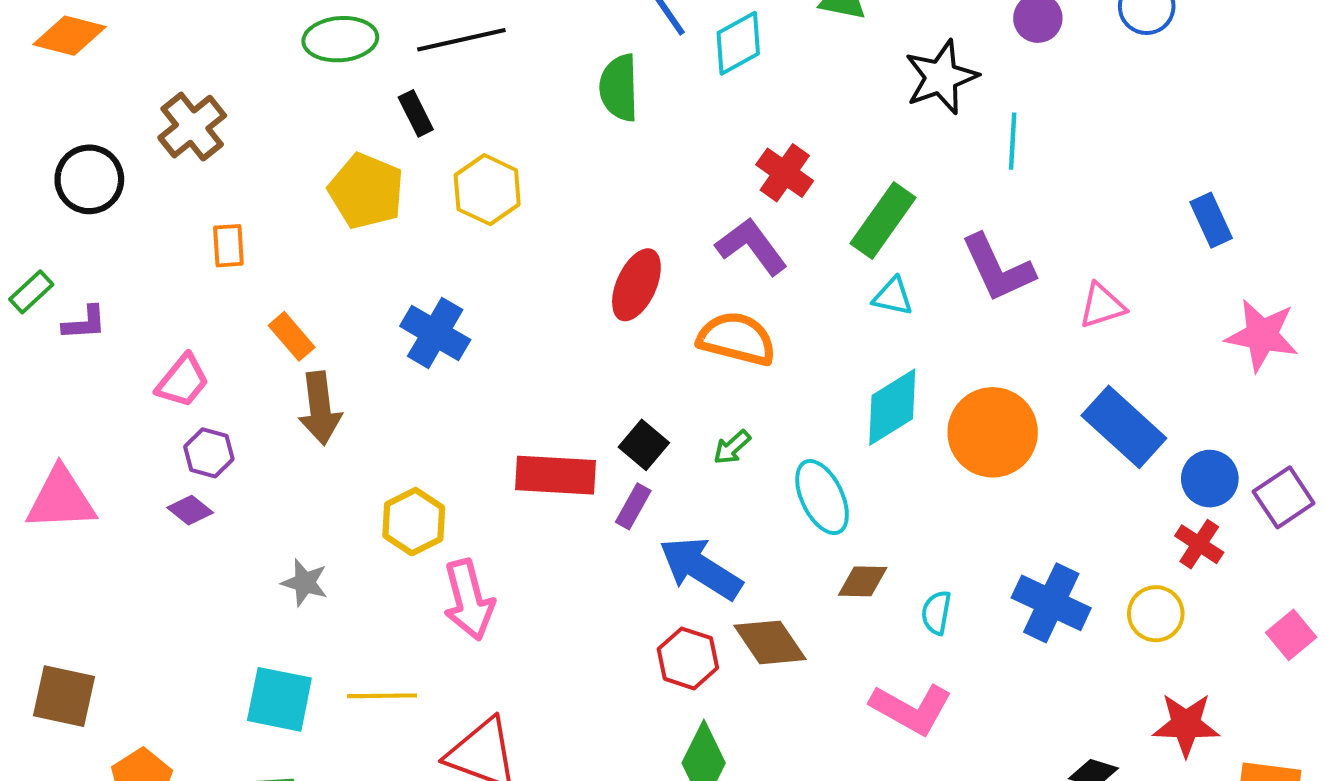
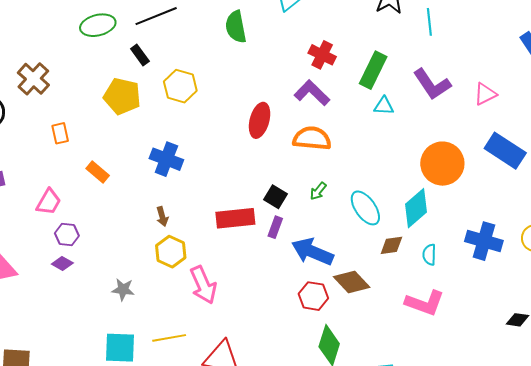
cyan diamond: (892, 407) -> (416, 208), moved
brown arrow: (320, 408) -> (162, 217), moved, size x0.6

